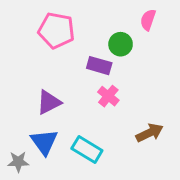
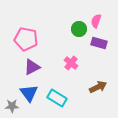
pink semicircle: (148, 20) -> (96, 21), moved
pink pentagon: (56, 30) -> (26, 39), moved
purple rectangle: (99, 66) -> (99, 43), moved

